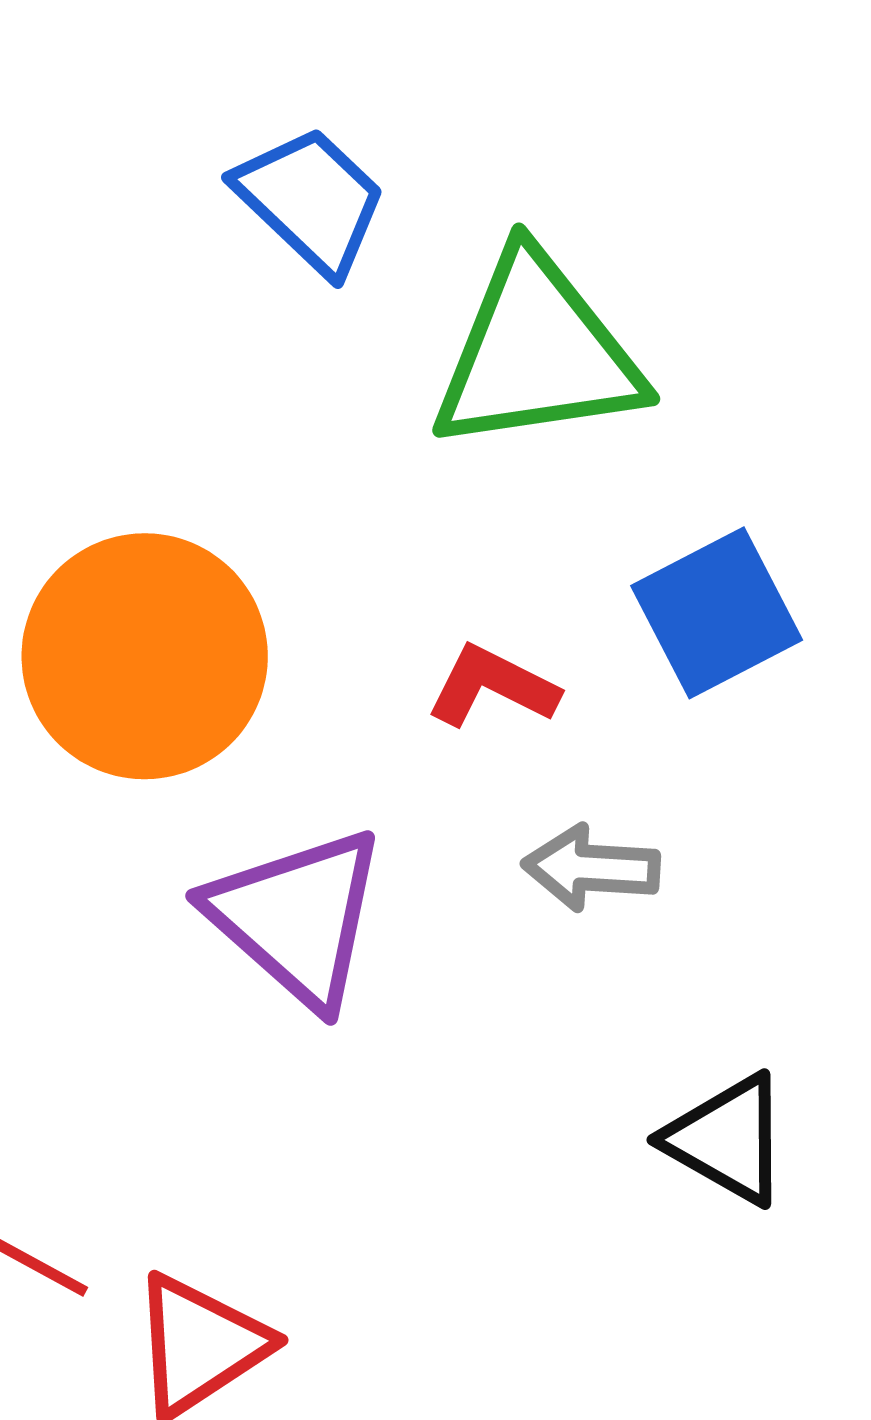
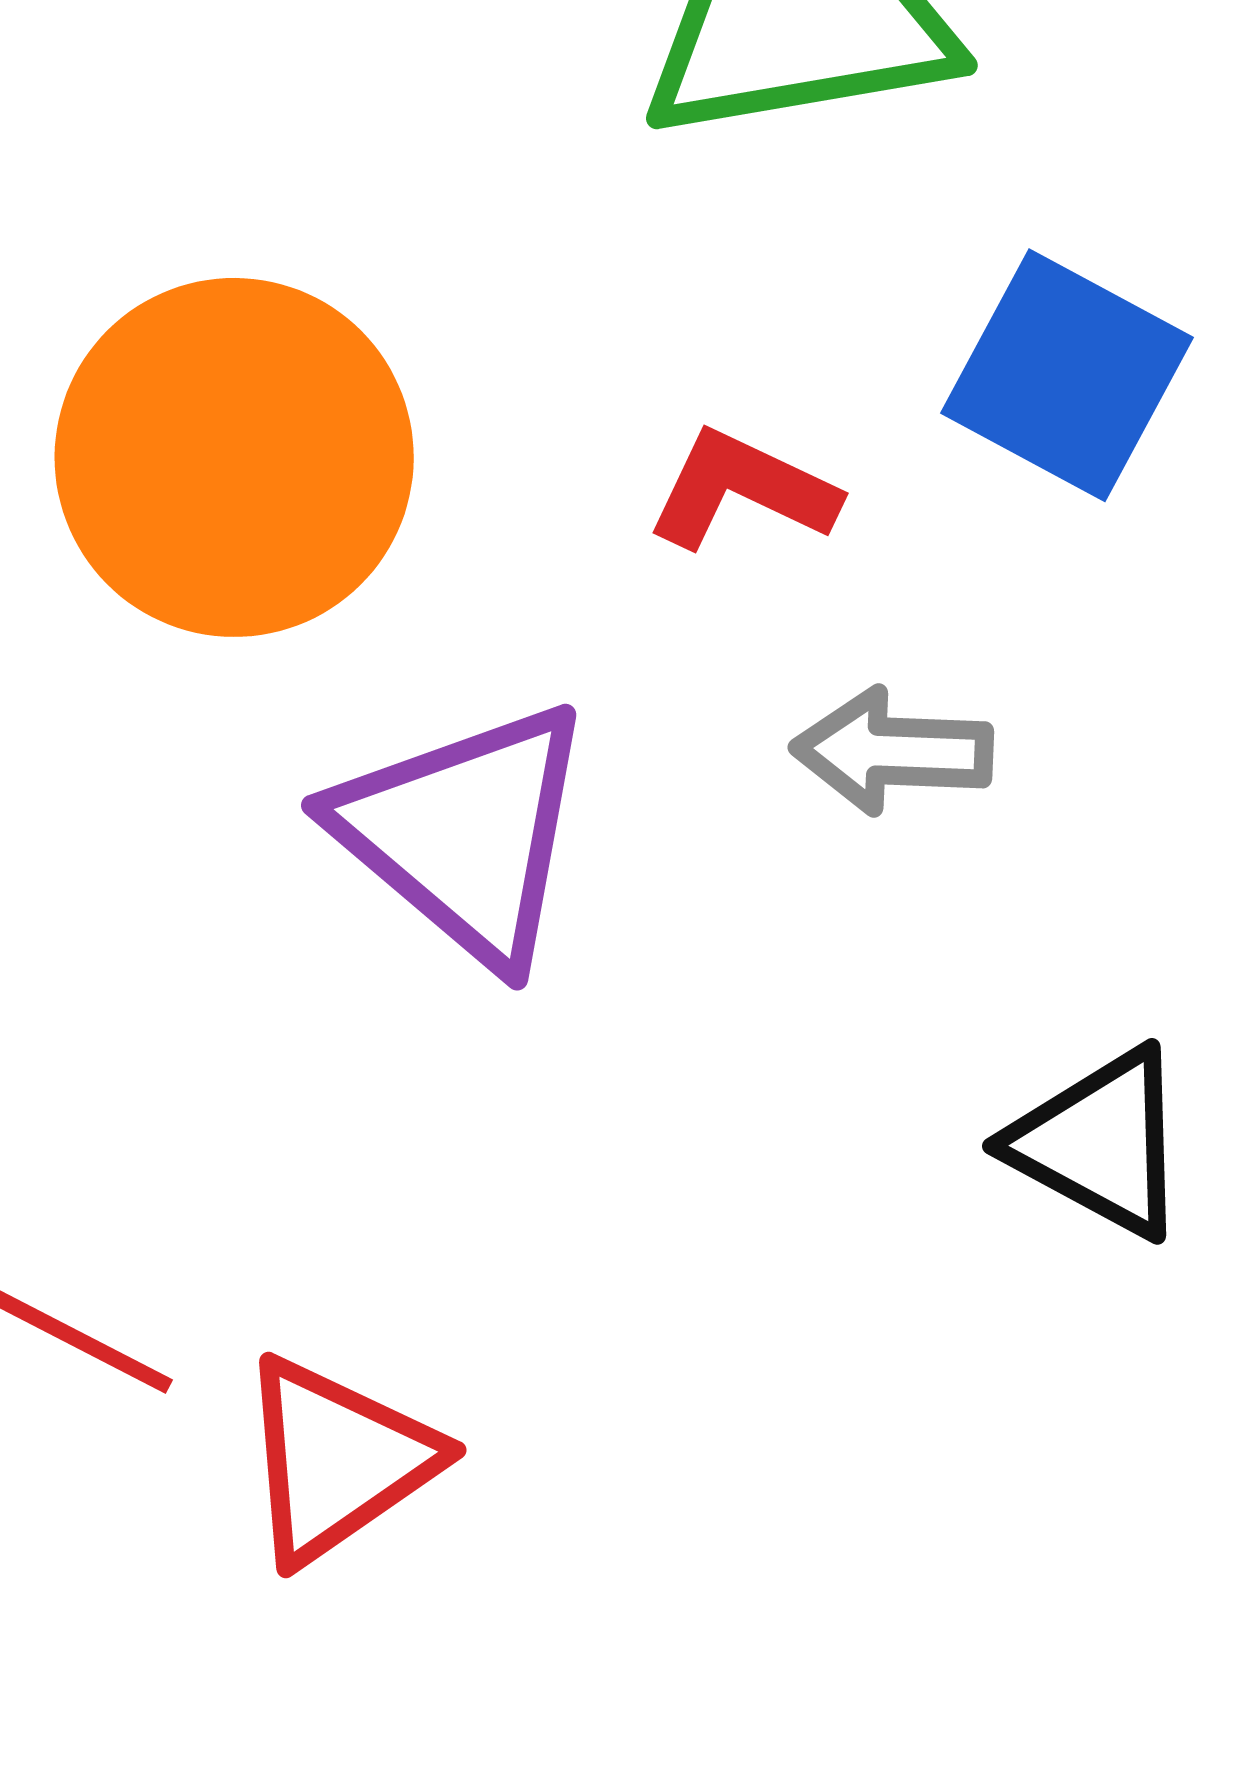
blue square: (717, 613) -> (1067, 375), turned -33

